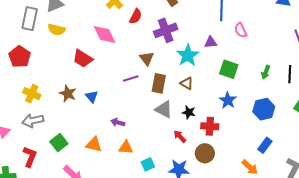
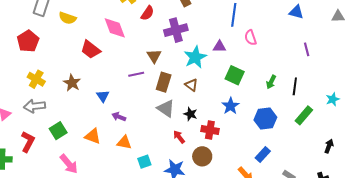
blue triangle: (92, 97) -> (103, 96), moved

